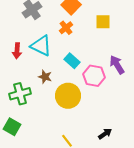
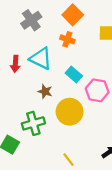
orange cross: (66, 28) -> (67, 39), turned -32
green cross: (20, 94) -> (33, 123), moved

